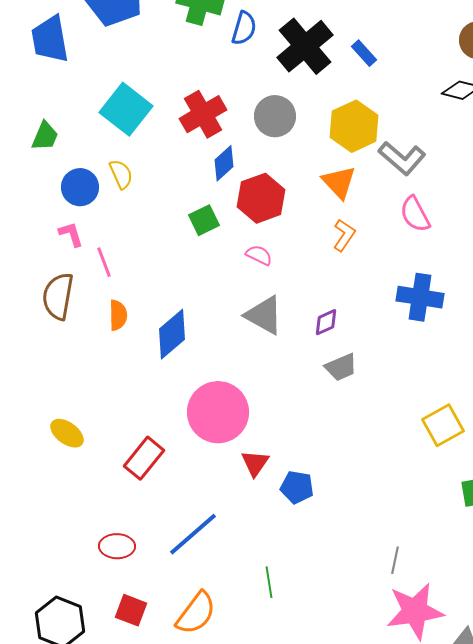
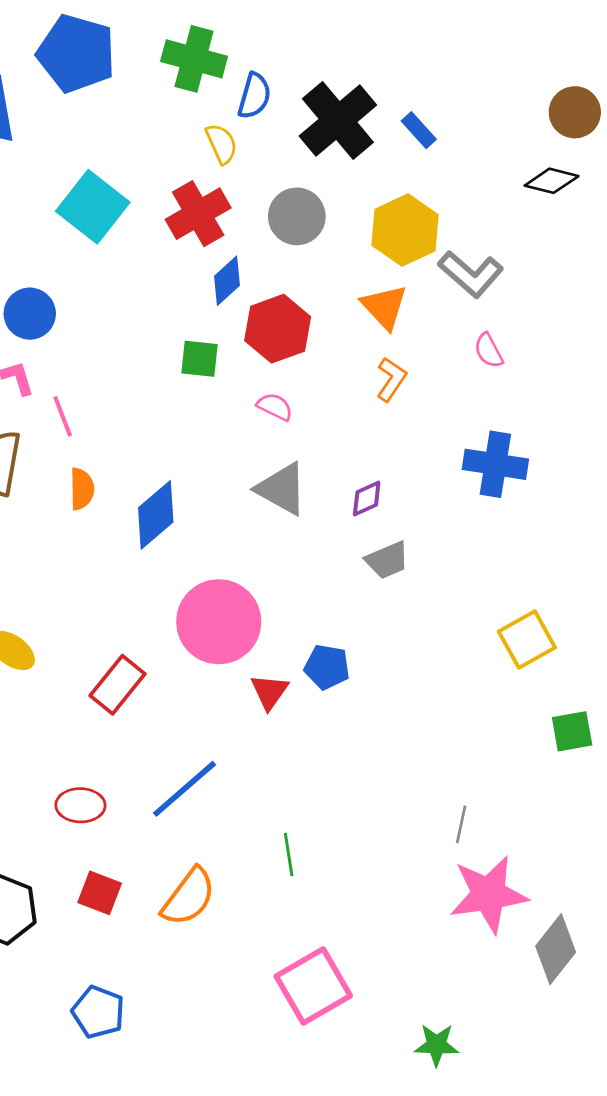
yellow semicircle: (121, 174) -> (221, 144), moved
pink semicircle: (415, 214) -> (489, 351), size x0.7
green square: (204, 220) -> (200, 359), turned 32
blue pentagon: (297, 487) -> (327, 667), moved

